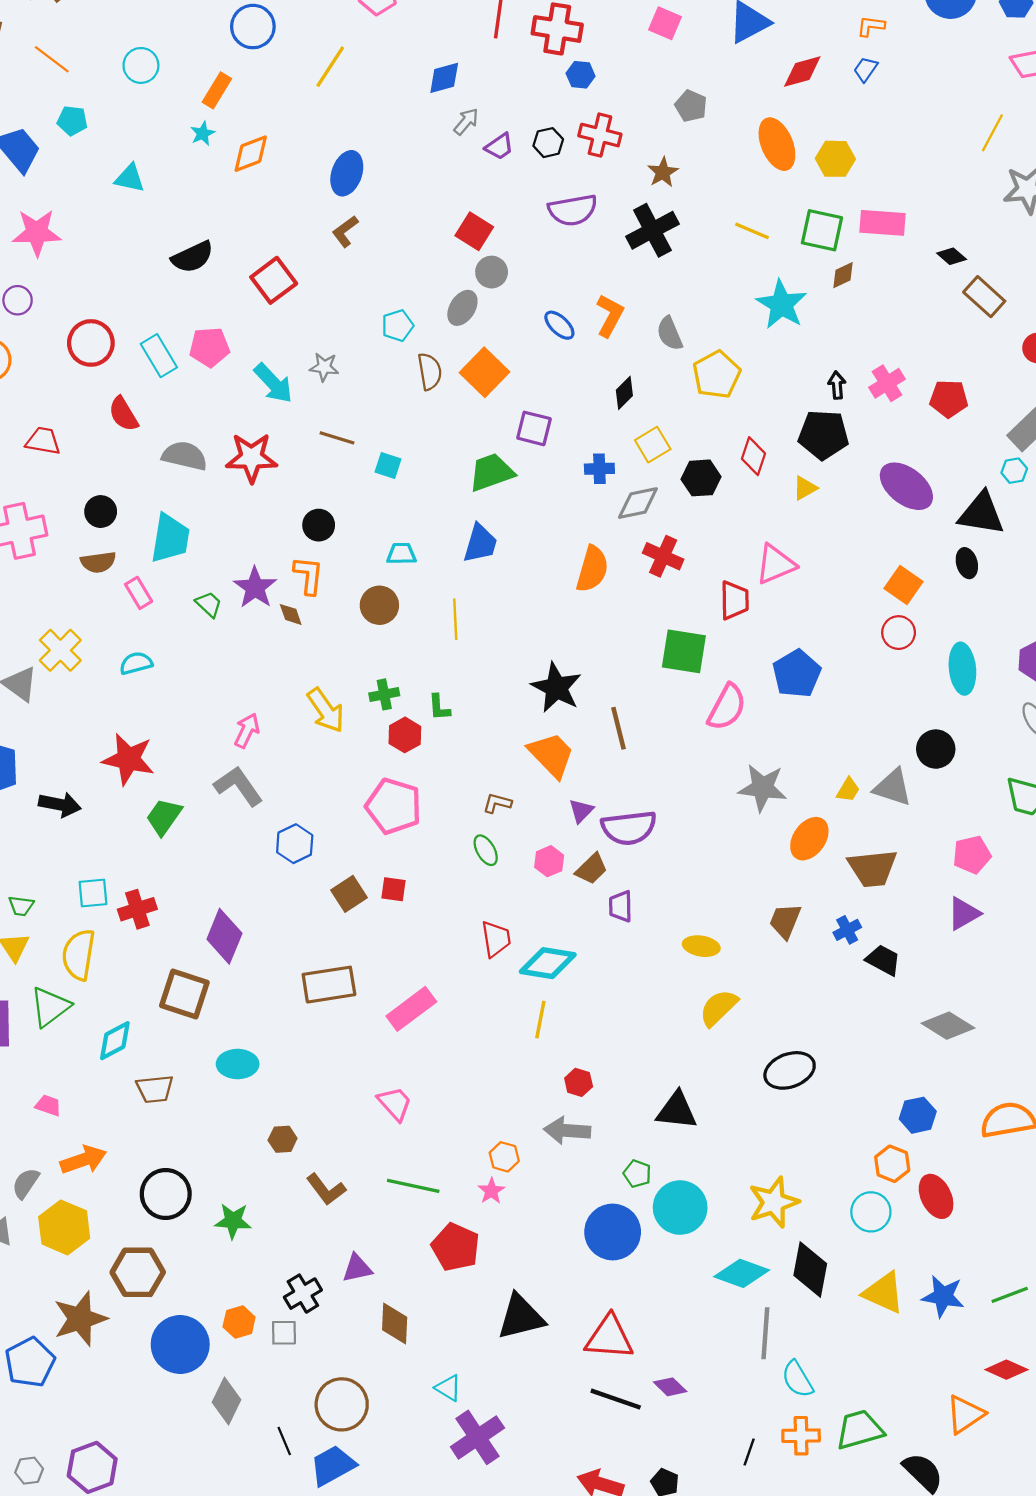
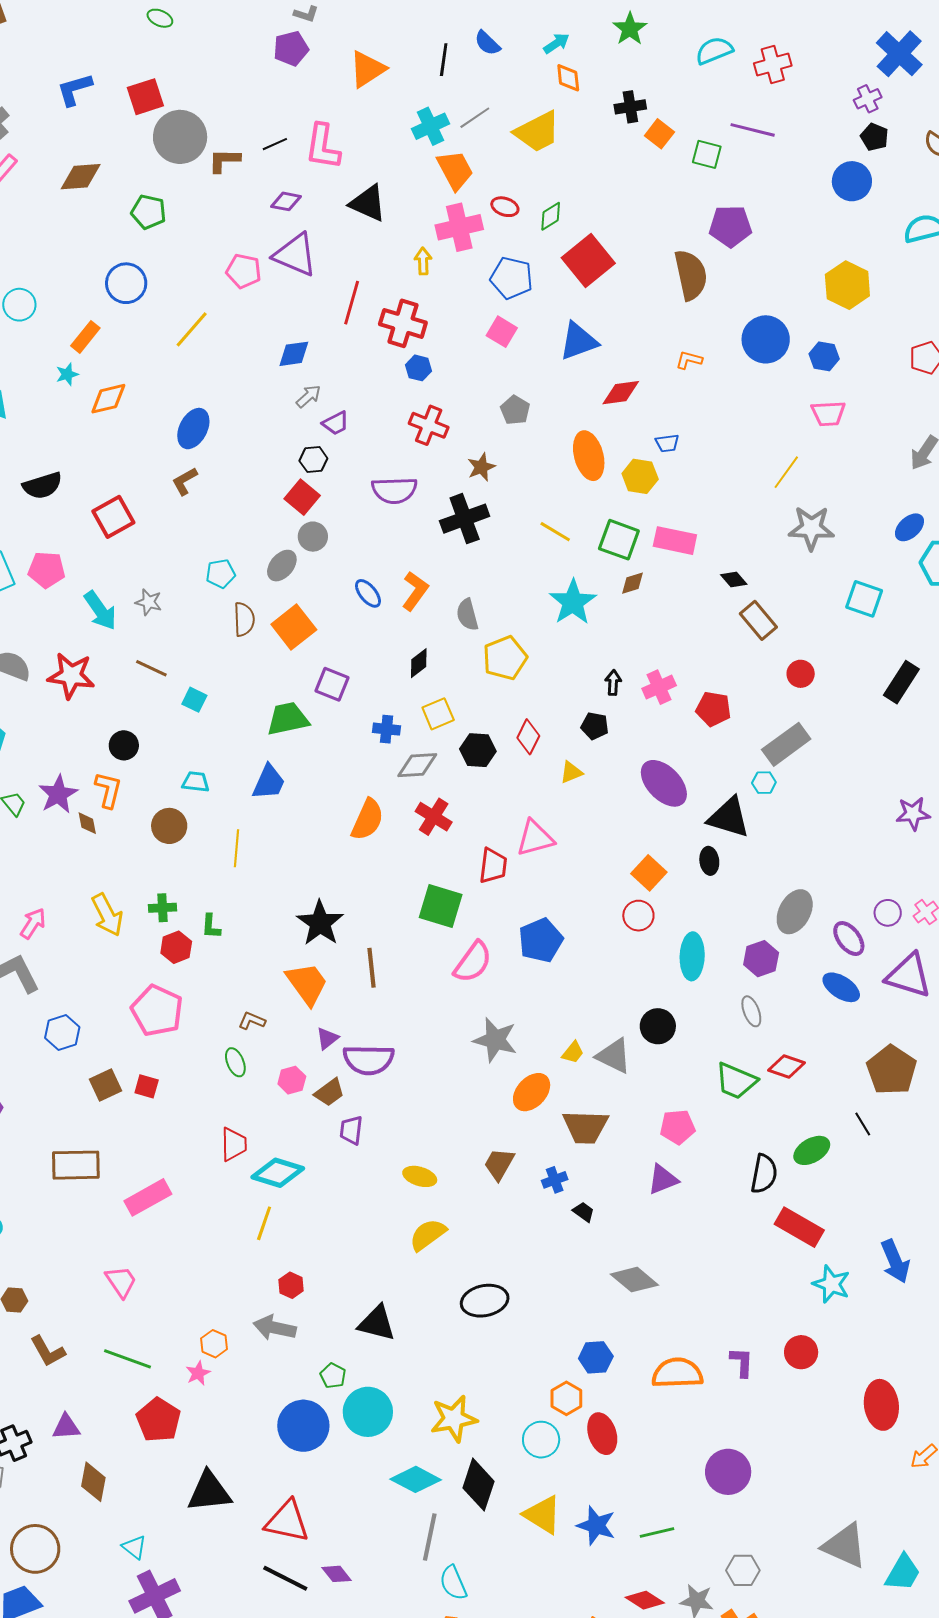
blue trapezoid: (866, 69) -> (667, 443), moved, turned -140
black hexagon: (548, 143) -> (313, 460), moved
black pentagon: (823, 435) -> (595, 726), size x0.6
black trapezoid: (883, 960) -> (584, 1212), size x0.7

